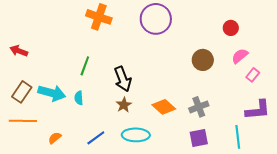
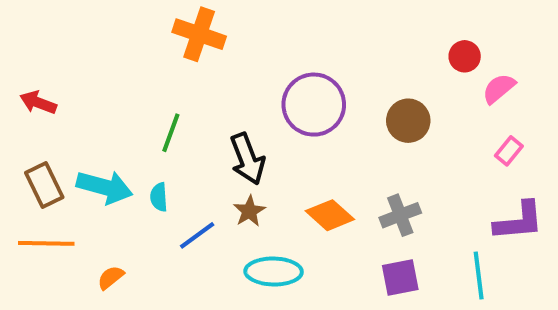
purple circle: (156, 19) -> (314, 105), moved
pink semicircle: (240, 56) -> (499, 88), moved
brown rectangle: (22, 92) -> (44, 185), turned -60
blue line: (96, 138) -> (197, 235), moved

